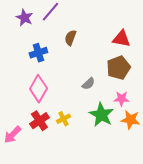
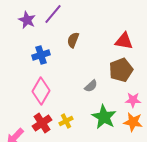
pink star: (121, 99) -> (133, 100), moved

